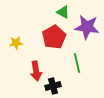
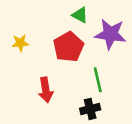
yellow star: (16, 43) -> (20, 43), moved
black cross: (53, 86) -> (90, 109), moved

